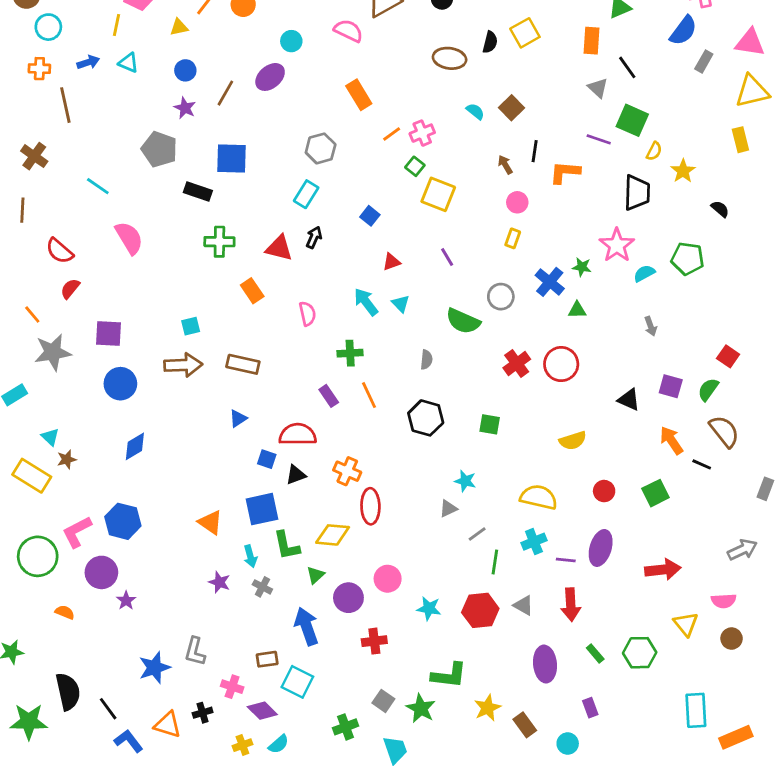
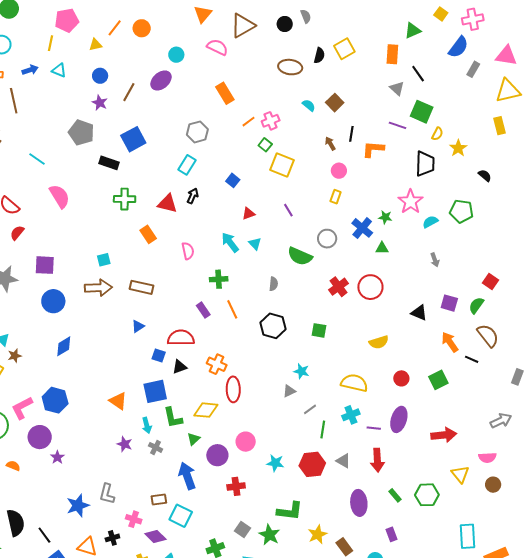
blue square: (232, 159) -> (133, 139), turned -30

